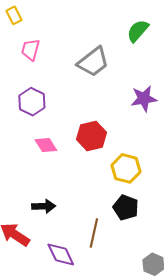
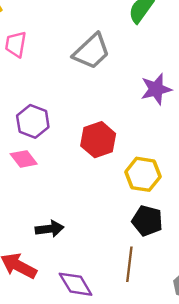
purple hexagon: (32, 102) -> (33, 121), moved
pink diamond: (46, 145) -> (24, 159), moved
brown line: (94, 233) -> (129, 264), moved

